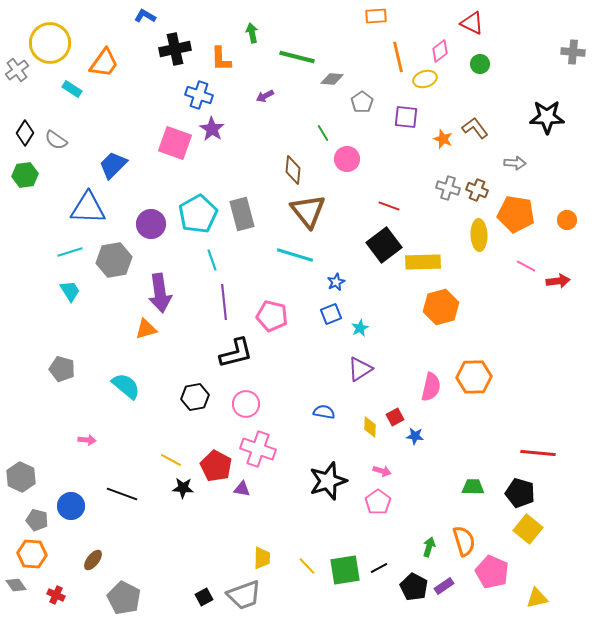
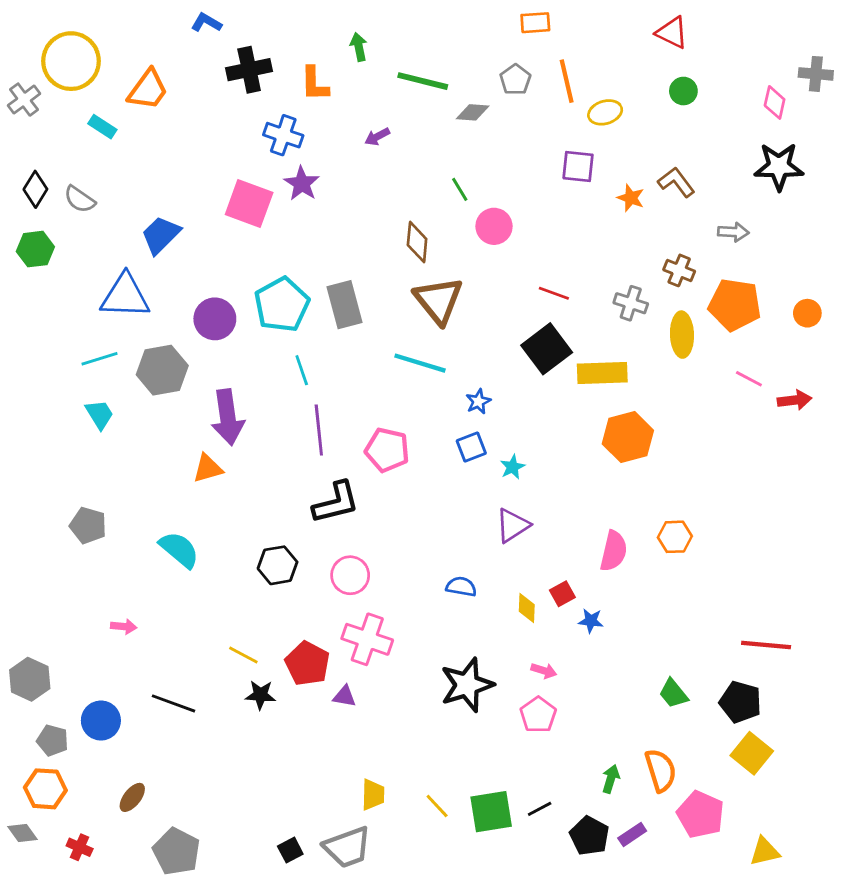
pink diamond: (440, 51) -> (775, 102), moved, turned -40
gray pentagon: (362, 102) -> (515, 80), moved
gray cross: (448, 188) -> (631, 303), moved
orange hexagon: (474, 377) -> (675, 537), size x0.7
green trapezoid: (473, 487) -> (673, 693), turned -130

